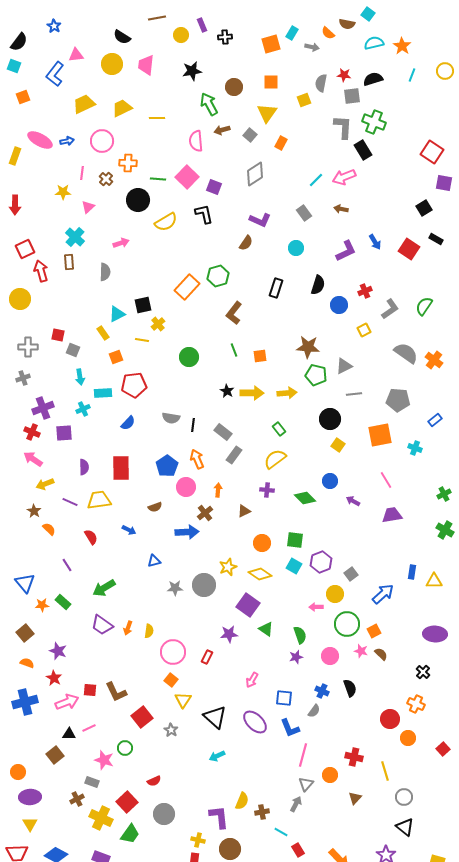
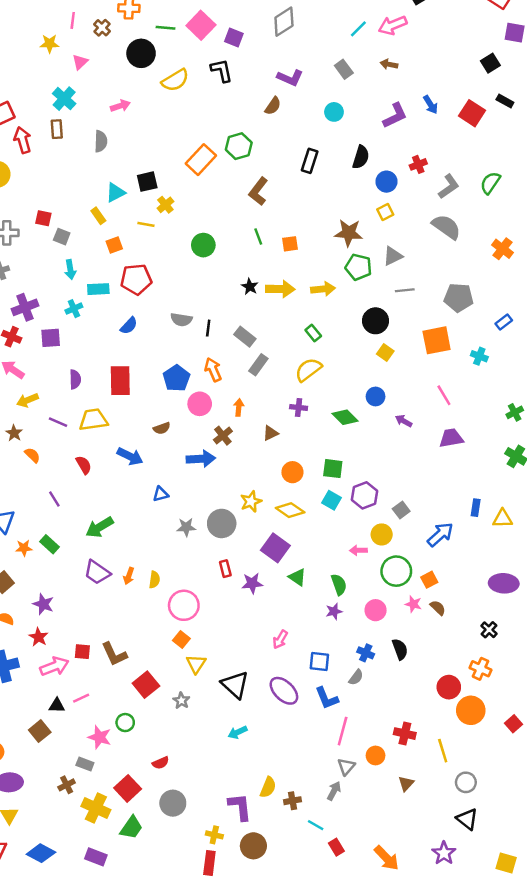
yellow square: (364, 330) -> (385, 212), moved
gray semicircle: (406, 353) -> (446, 227), moved
blue arrow: (129, 530) -> (130, 456), size x1.5
red rectangle: (207, 657) -> (225, 569), moved, turned -40
orange circle: (408, 738) -> (471, 710), size x1.5

